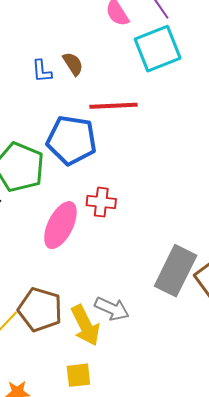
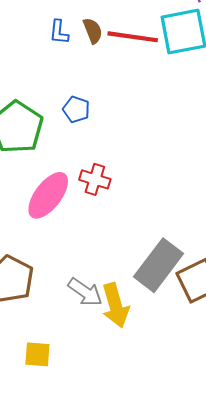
red line: (113, 106) -> (133, 37), moved
blue pentagon: (72, 140) -> (76, 109), size x0.5
yellow arrow: (85, 325) -> (115, 305), moved

